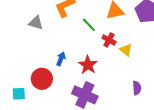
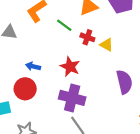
blue arrow: (61, 59) -> (33, 66), moved, turned -88
purple semicircle: (137, 88) -> (124, 82), size x1.6

